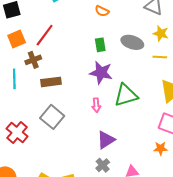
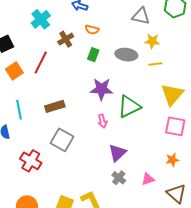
green rectangle: (100, 45) -> (93, 55), moved, turned 40
brown cross: (33, 60) -> (66, 39), moved
orange star: (161, 148) -> (172, 160), moved

